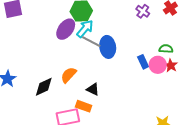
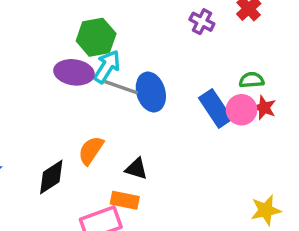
purple ellipse: (66, 29) -> (74, 72), turned 70
blue rectangle: (143, 62) -> (215, 108), size x1.5

